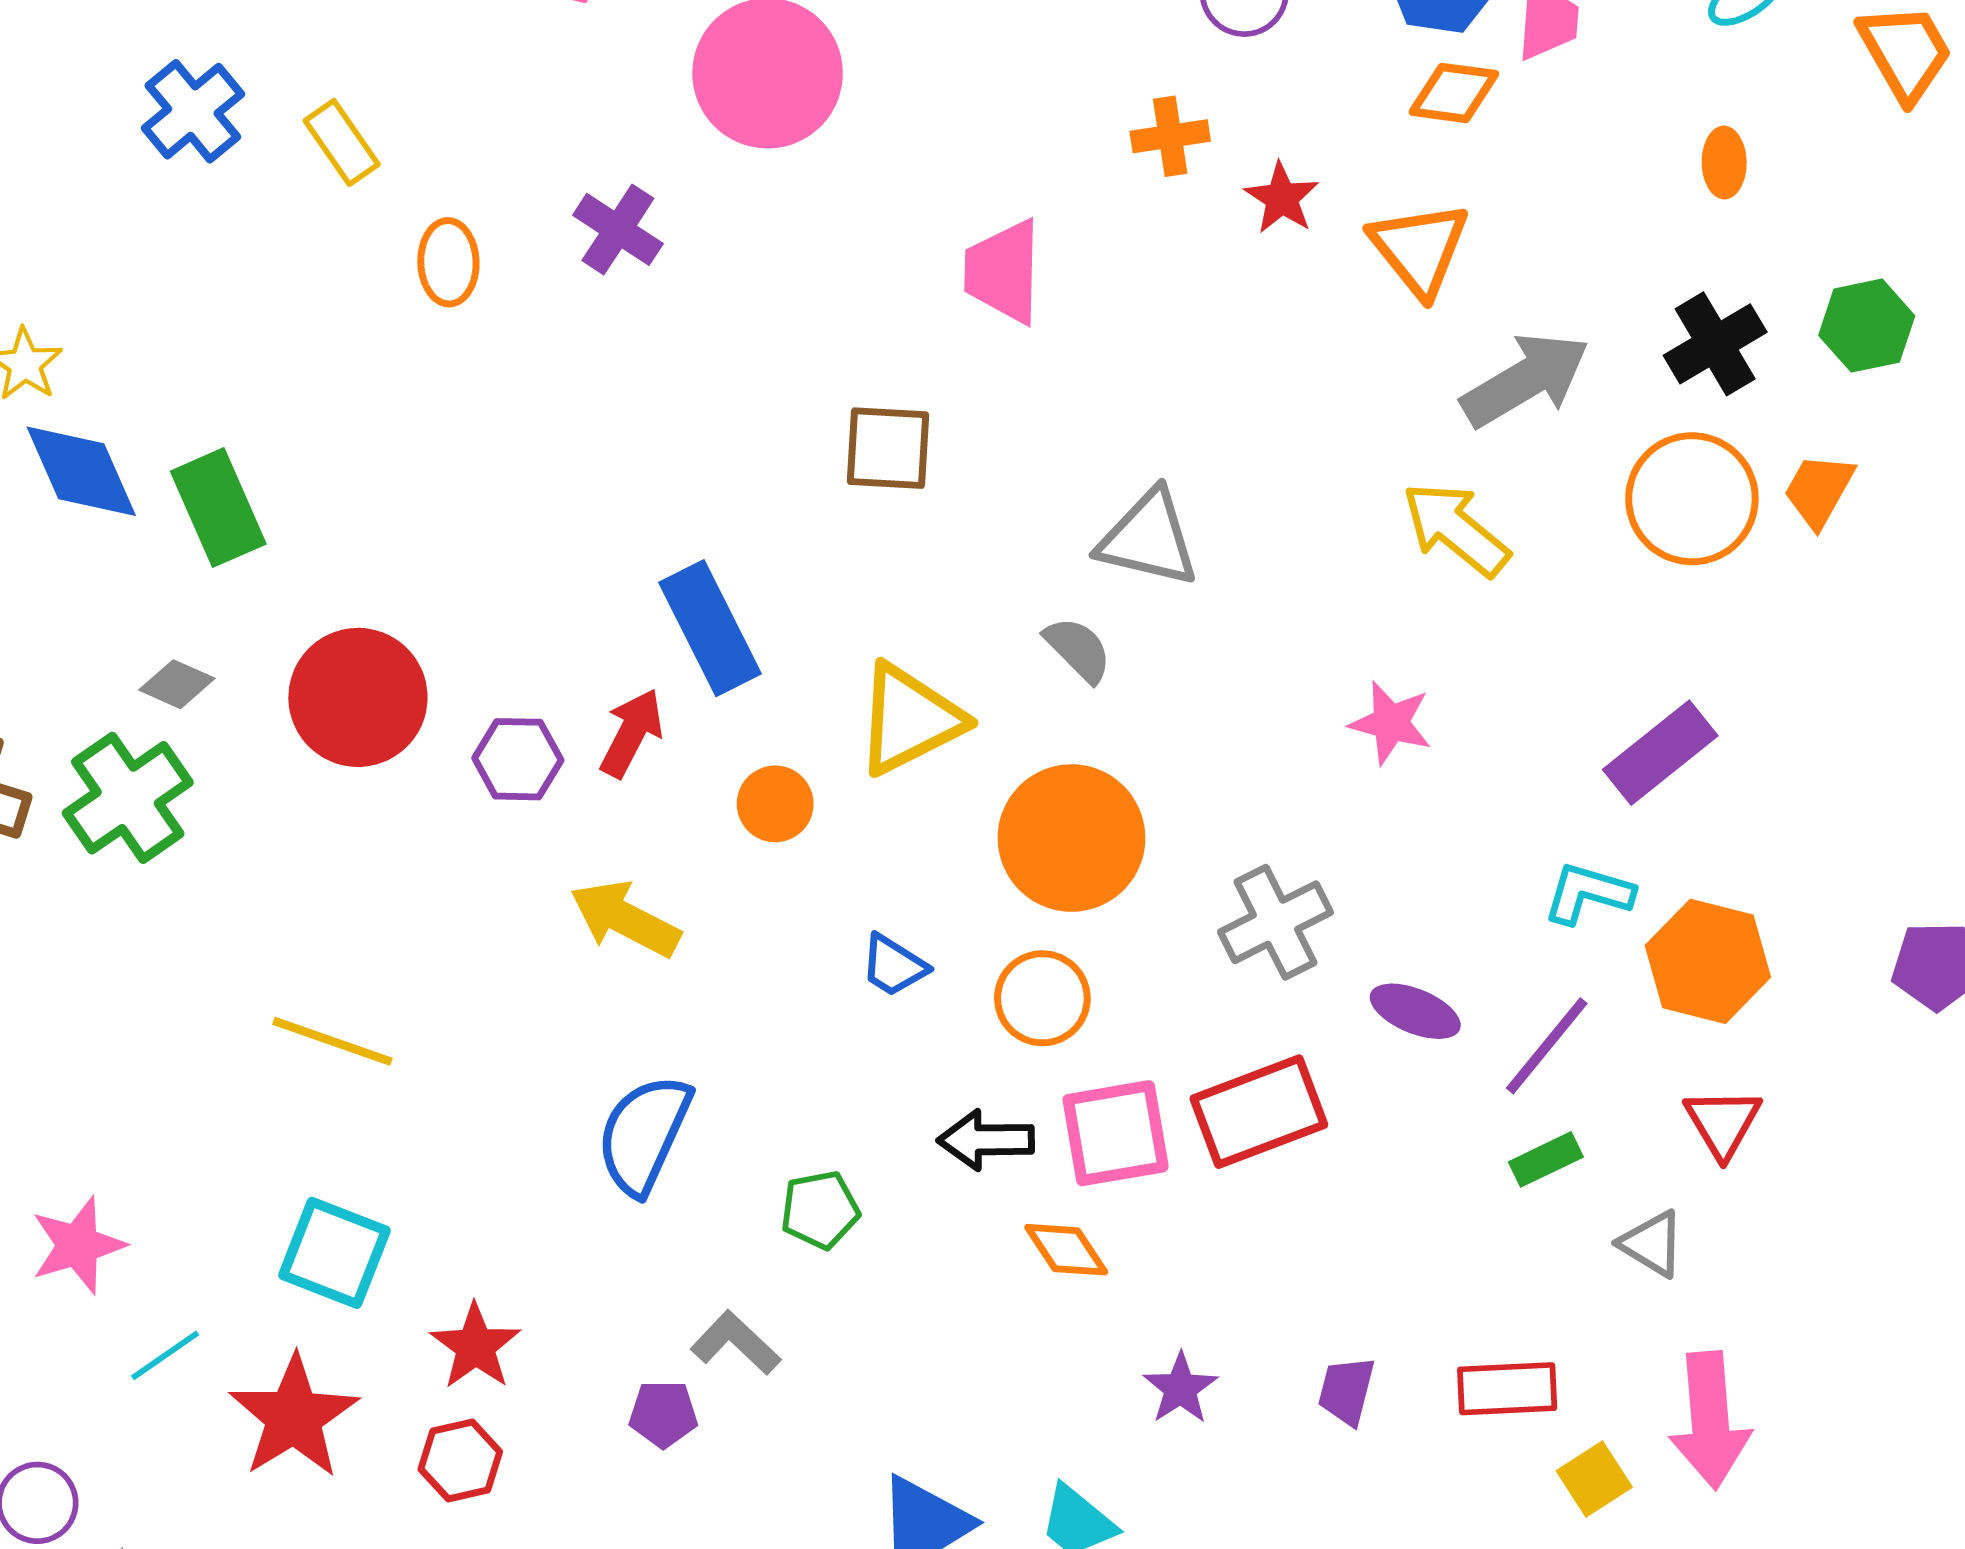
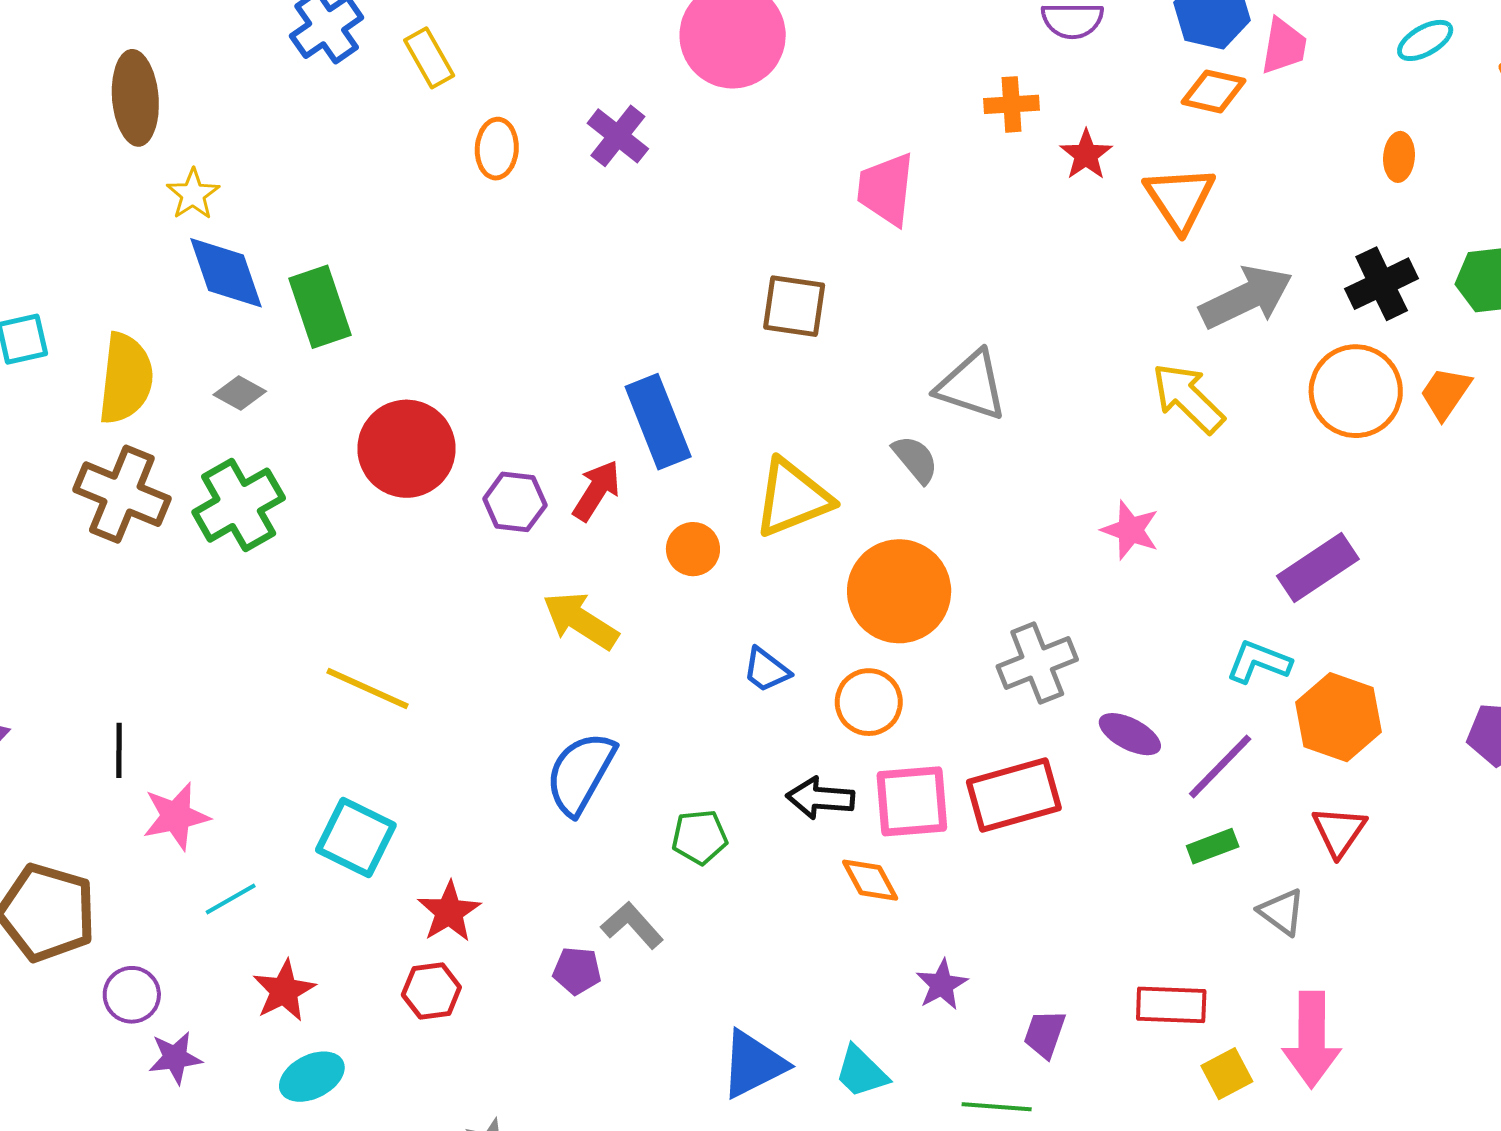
gray diamond: (177, 684) -> (240, 393), moved
purple trapezoid: (1346, 1391) -> (1045, 1034), moved
red star: (294, 1417) -> (284, 991), moved, size x0.7

